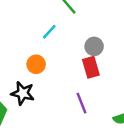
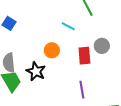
cyan line: (49, 32) -> (68, 26), turned 64
red rectangle: (91, 67) -> (84, 56), moved

